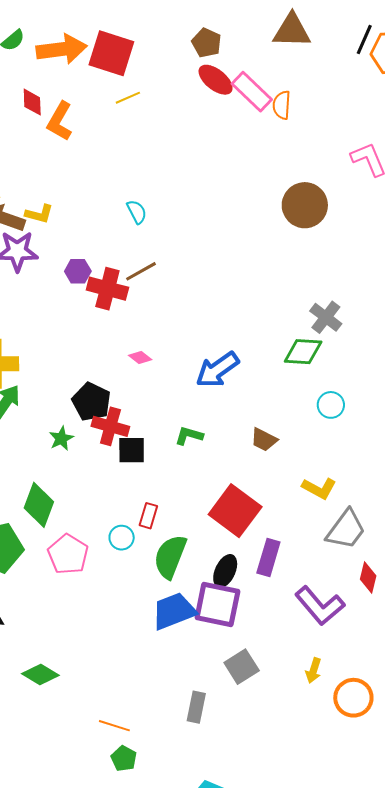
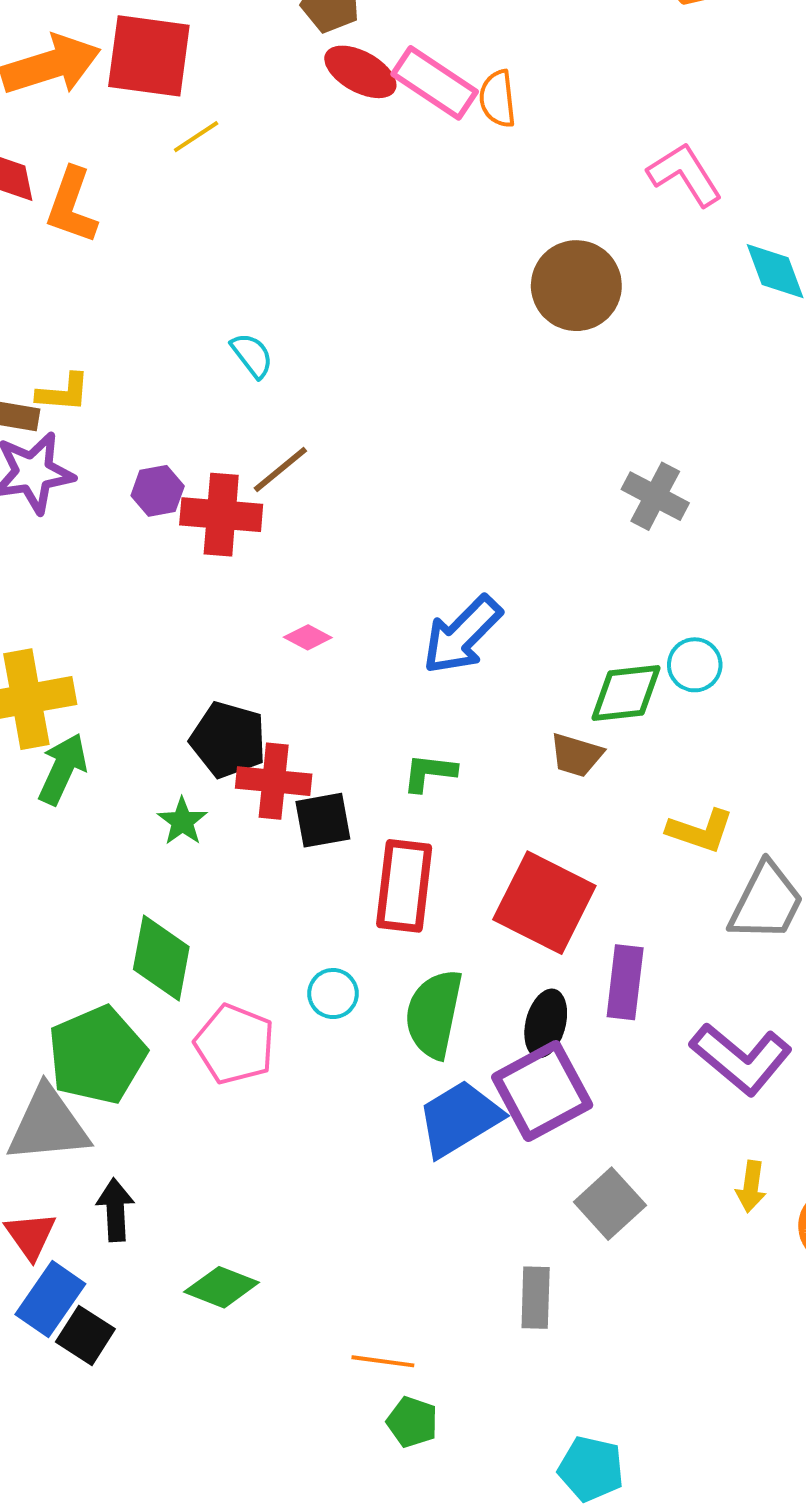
green diamond: (303, 352) -> (626, 693), moved
red rectangle: (148, 516) -> (404, 886), moved, size x1.8
purple square: (217, 605) -> (542, 1091), turned -30

